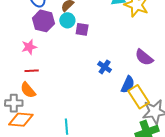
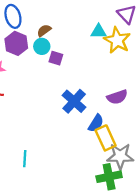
purple semicircle: (144, 57) -> (117, 97), turned -66
blue cross: (105, 67) -> (74, 101), size x1.6

